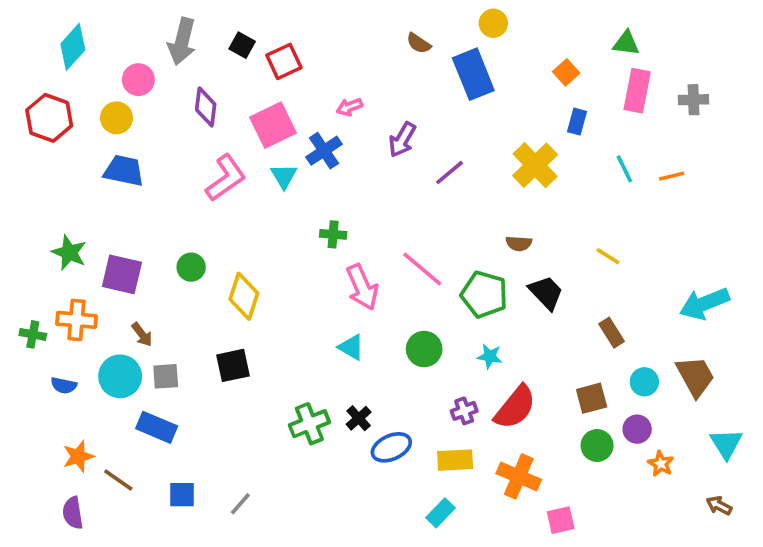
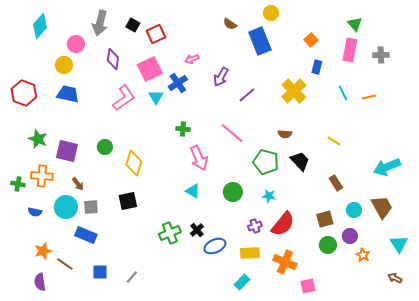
green triangle: (626, 43) -> (355, 24), moved, turned 42
red hexagon: (49, 118) -> (24, 93), moved
pink line: (422, 269) -> (232, 133), moved

